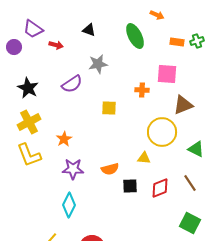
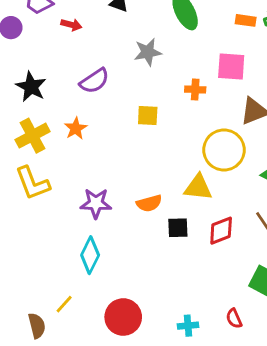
gray star: (98, 64) -> (148, 52), moved
orange star: (64, 139) -> (76, 128), moved
yellow triangle: (144, 158) -> (198, 187), size x1.5

